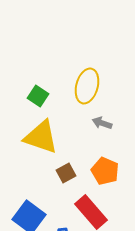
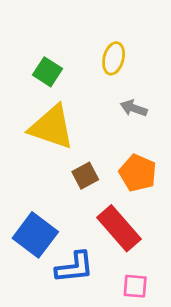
yellow ellipse: (87, 86) -> (114, 58), size x0.7

